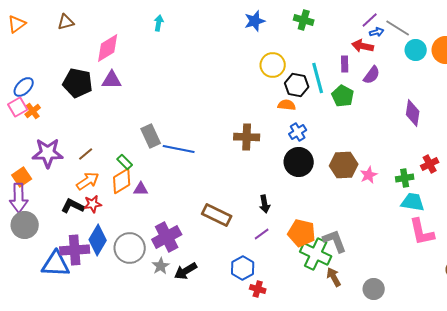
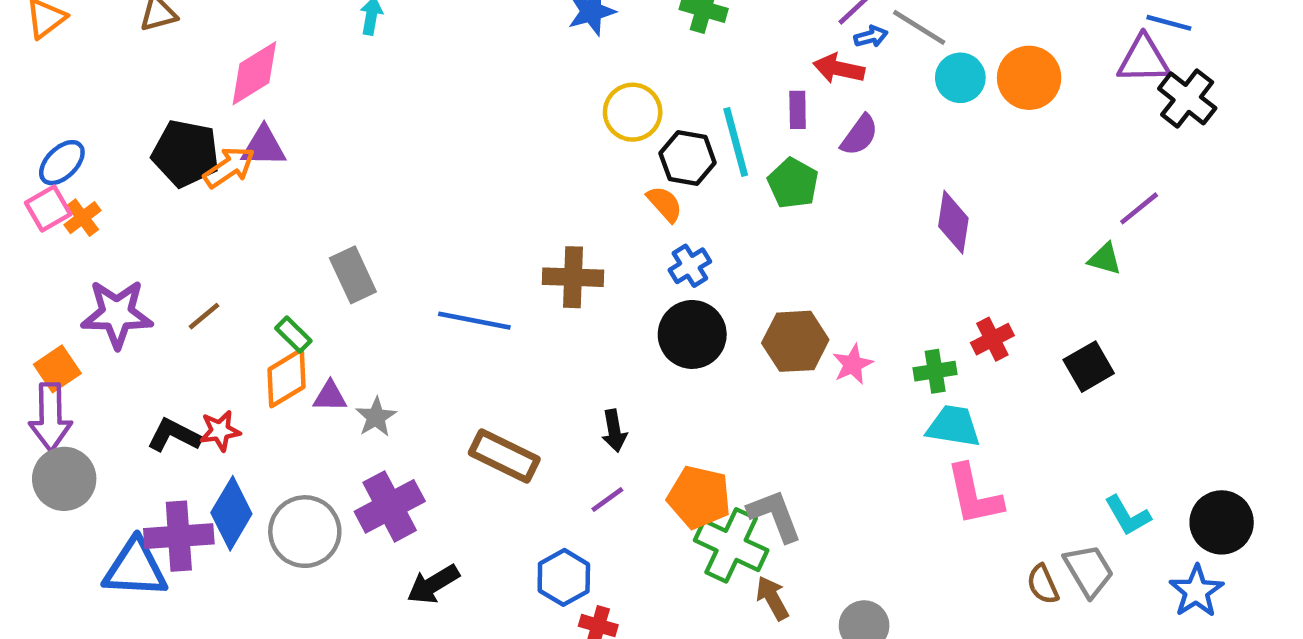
orange semicircle: (287, 105) -> (665, 204), turned 42
blue line: (179, 149) -> (474, 321), moved
orange arrow: (88, 181) -> (229, 167), moved
gray star: (161, 266) -> (376, 417), moved

